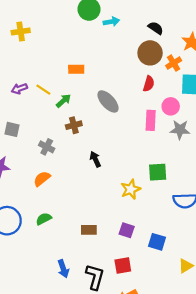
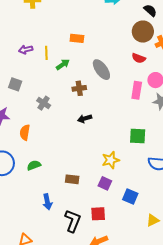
red semicircle: (149, 84) -> (139, 58), turned 88
yellow line: (43, 90) -> (46, 53), turned 48
brown cross: (74, 125) -> (79, 88), moved
black arrow: (95, 159) -> (85, 119), turned -88
orange semicircle: (42, 179) -> (25, 132), moved, turned -49
yellow star: (131, 189) -> (111, 160), moved
blue arrow: (63, 269) -> (47, 202), moved

